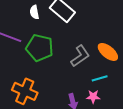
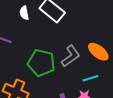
green pentagon: (40, 48) -> (41, 63), moved

